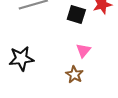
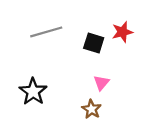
black star: (21, 59) -> (33, 91), turned -30

